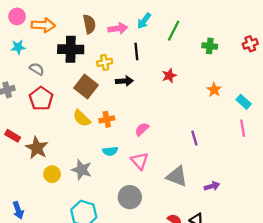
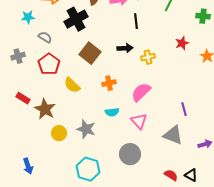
black cross: (71, 49) -> (76, 19), turned -30
yellow cross: (105, 62) -> (148, 57), moved
red star: (169, 76) -> (182, 43), moved
yellow semicircle: (82, 118) -> (72, 85), moved
pink semicircle: (142, 129) -> (141, 92), size x1.5
purple line: (194, 138) -> (184, 109), moved

